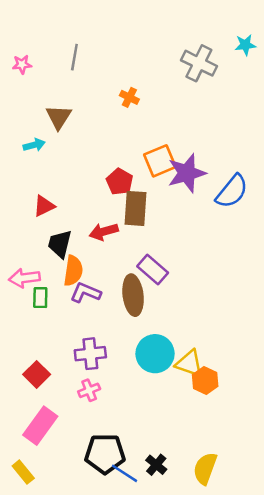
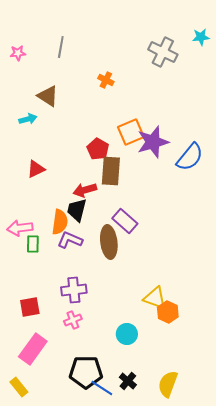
brown triangle: (59, 117) -> (48, 96), turned -30
black trapezoid: (60, 244) -> (77, 210), moved
cyan circle: (155, 354) -> (127, 334), moved, size x0.7
red square: (37, 374) -> (30, 307), turned 35

